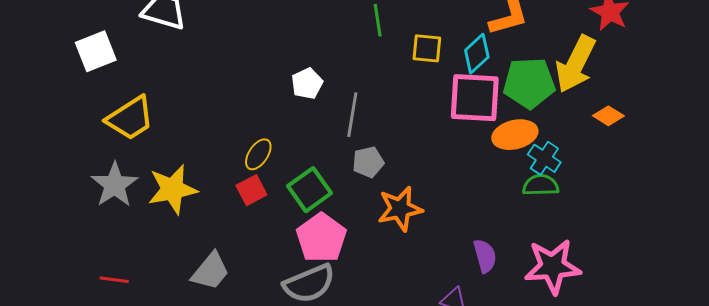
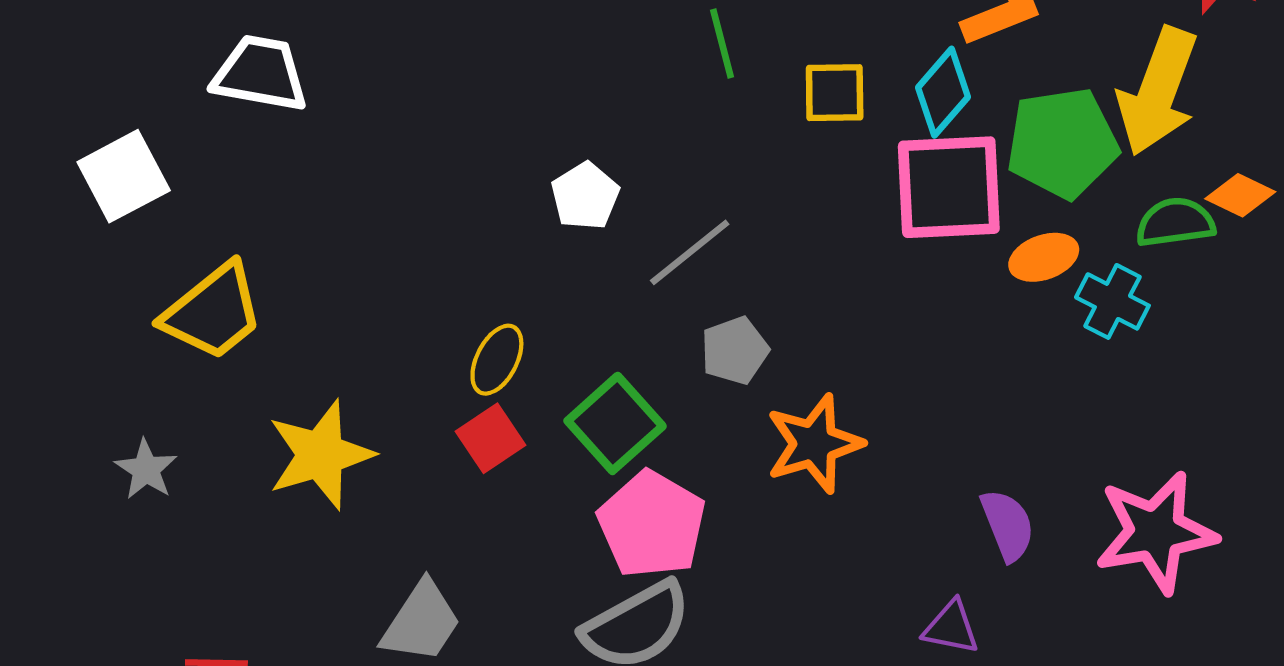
gray line: (352, 115) -> (690, 252), turned 48
orange ellipse: (515, 135) -> (1044, 257), size x0.7
gray star: (115, 185) -> (146, 469), moved, size x0.6
green semicircle: (541, 185) -> (1175, 222), moved

